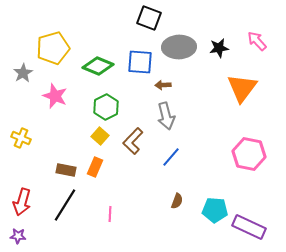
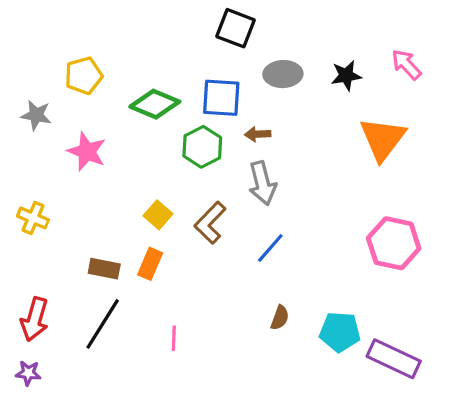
gray ellipse: (179, 47) -> (283, 74), size x0.7
yellow pentagon: (53, 48) -> (84, 76), size x0.7
gray star: (23, 73) -> (36, 115), turned -30
green hexagon: (106, 107) -> (202, 147), moved

